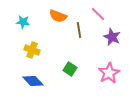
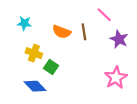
orange semicircle: (58, 16) -> (62, 32), moved
green square: (70, 69) -> (51, 67), moved

